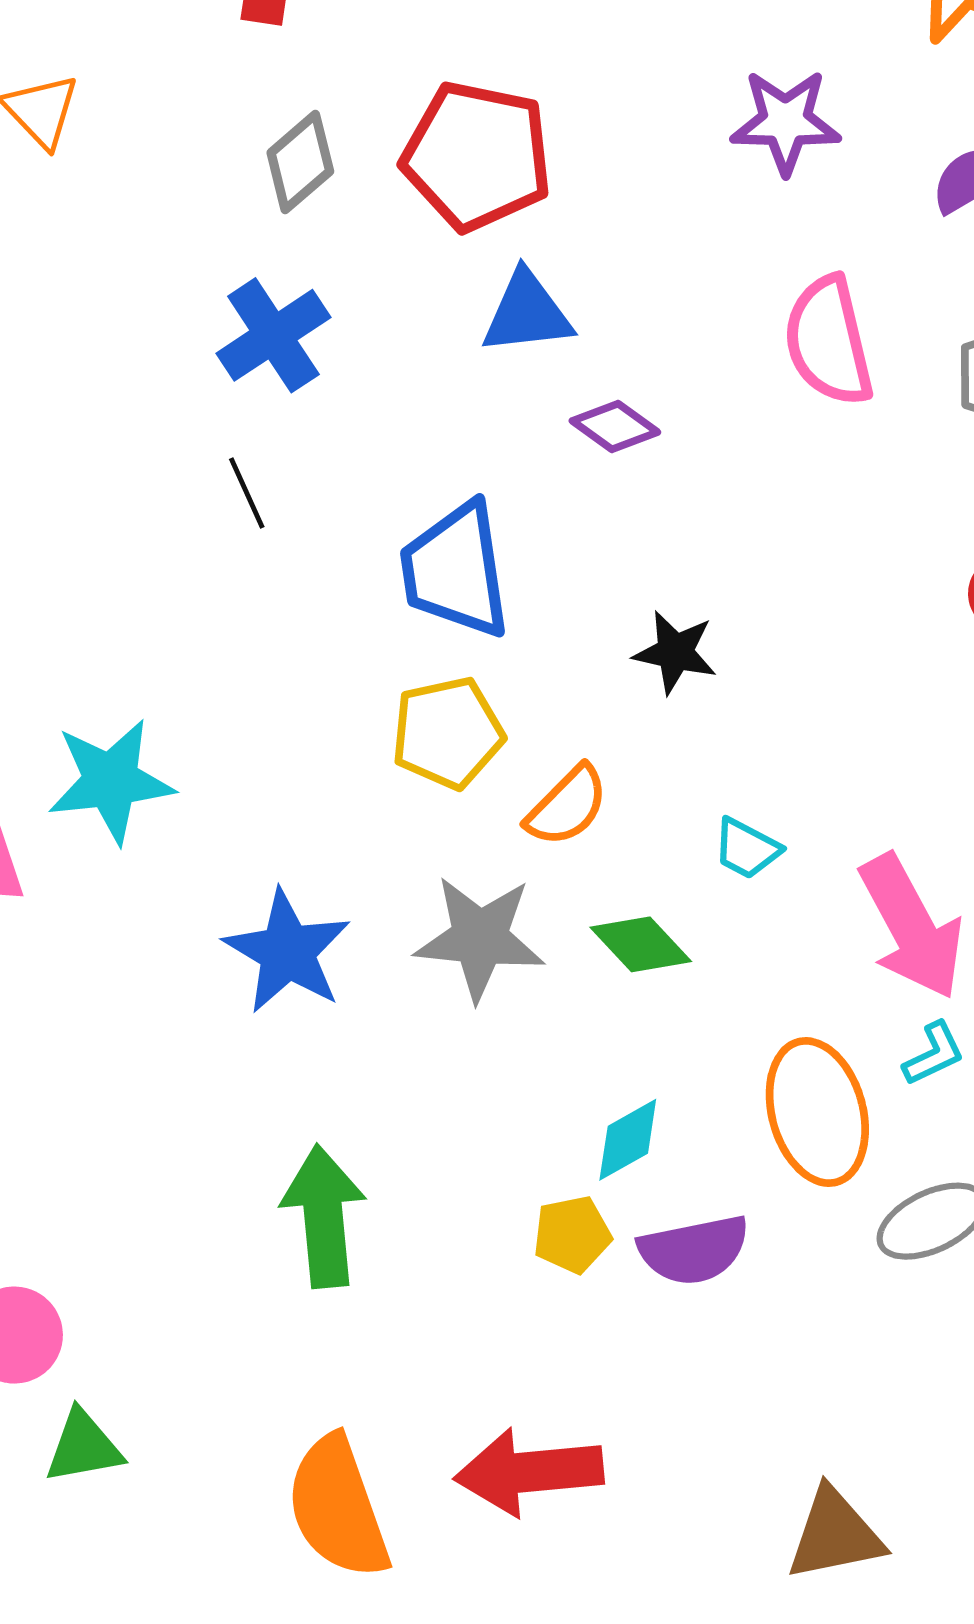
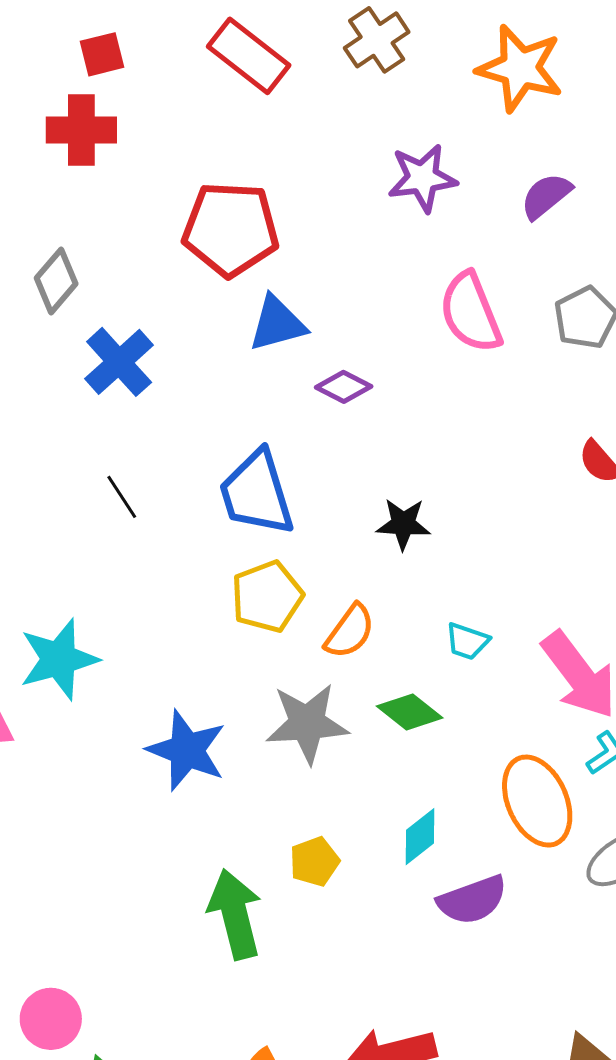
gray diamond: (300, 162) -> (56, 281), moved
black line: (247, 493) -> (122, 497), moved
yellow pentagon: (572, 1235) -> (314, 862), moved

